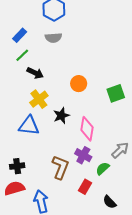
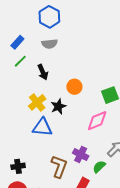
black arrow: (35, 73) -> (43, 72), moved, turned 42
black star: (61, 116) -> (58, 106), moved
blue triangle: (29, 126) -> (42, 127), moved
pink diamond: (87, 129) -> (97, 121), moved, turned 60

